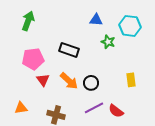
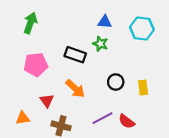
green star: (108, 42) -> (100, 44), moved
red triangle: (43, 80) -> (47, 101), moved
black circle: (91, 83) -> (116, 82), moved

